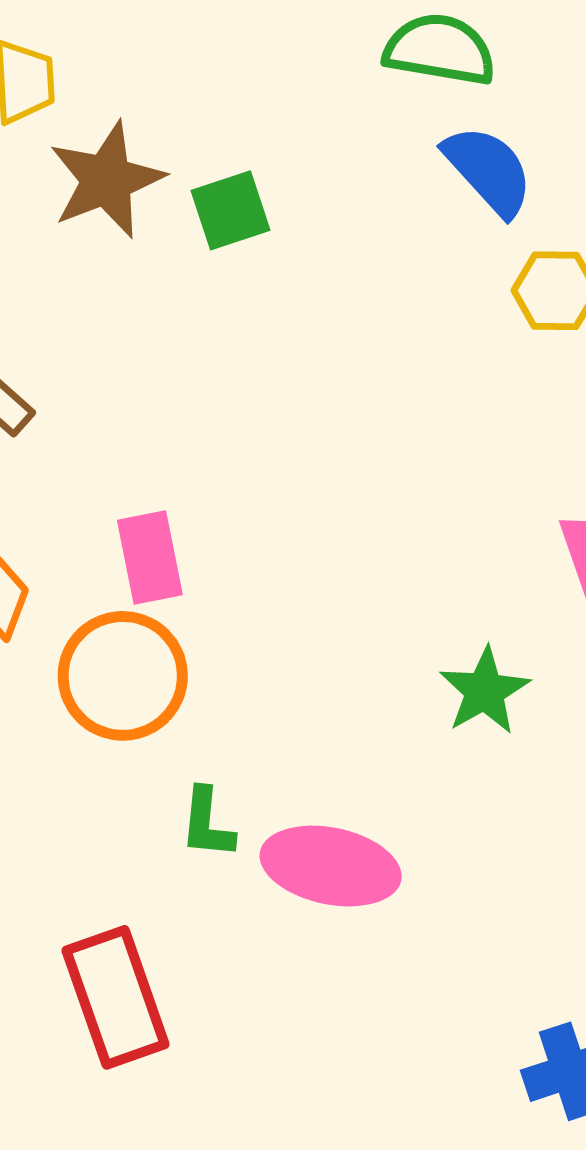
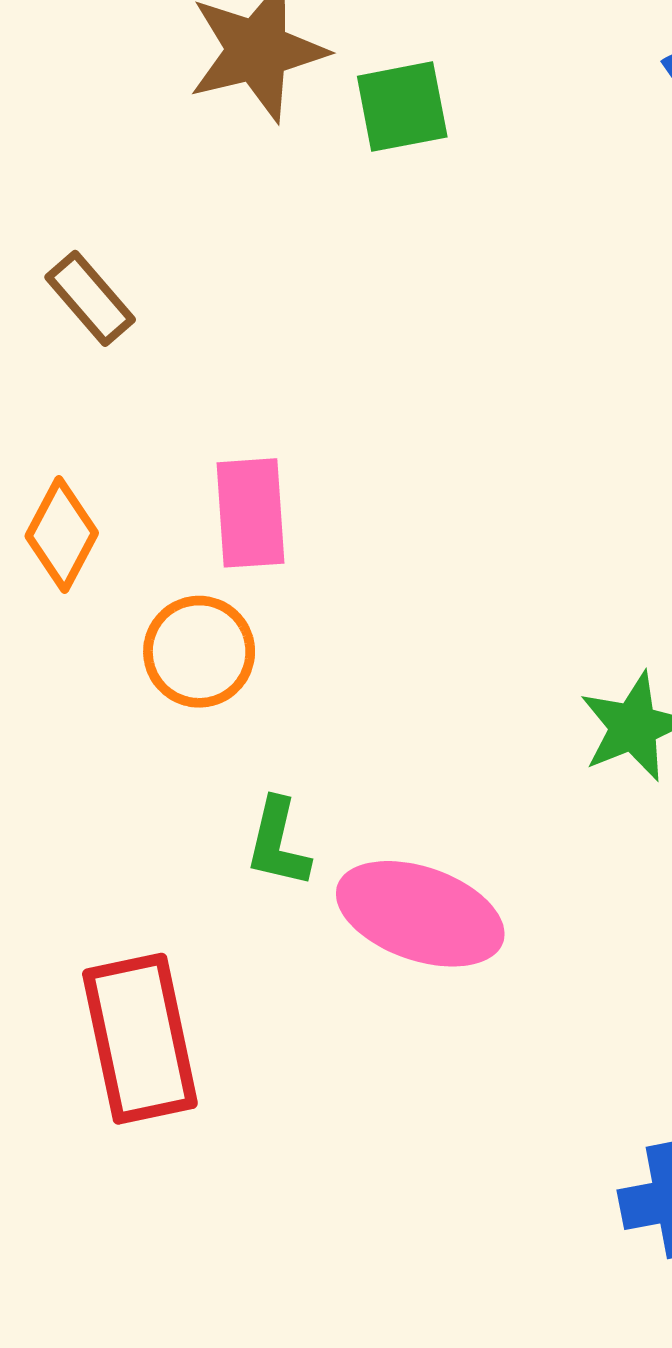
orange circle: (123, 676) -> (199, 652), size x0.7

